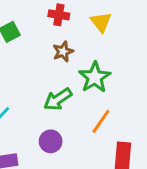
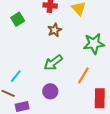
green star: (95, 77) -> (94, 44), moved, turned 30

